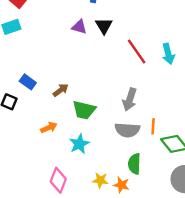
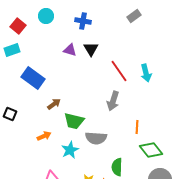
blue rectangle: (28, 82) -> (33, 78), moved, size x1.6
gray arrow: (130, 99) -> (113, 101), moved
orange line: (153, 126) -> (137, 127), moved
gray semicircle: (127, 130) -> (96, 138), moved

